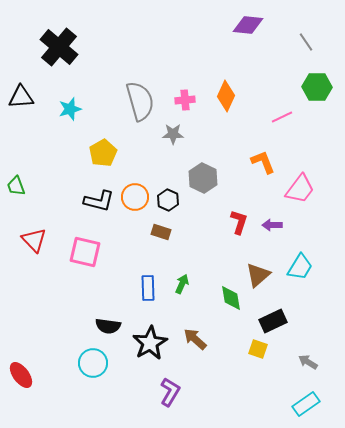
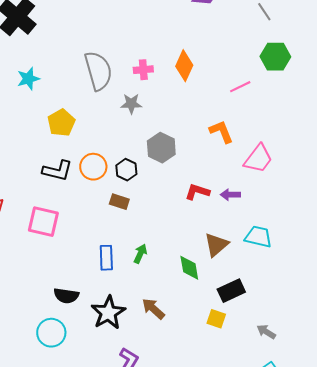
red L-shape: (239, 222) -> (197, 192), turned -90
cyan trapezoid: (300, 267) -> (258, 237), turned -108

